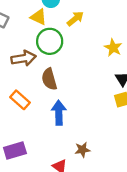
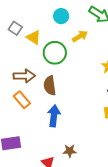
yellow triangle: (39, 17) -> (34, 37), moved
brown arrow: (24, 58) -> (24, 76), moved

